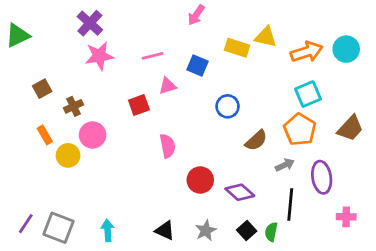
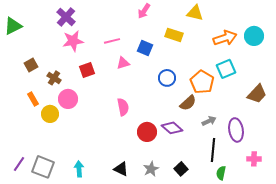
yellow triangle: (266, 37) -> (195, 13), moved
red square: (139, 105) -> (87, 70), moved
brown cross: (73, 106) -> (54, 78), turned -32
orange pentagon: (300, 130) -> (202, 82), moved
purple diamond: (240, 192) -> (172, 128), moved
green semicircle: (271, 232) -> (221, 173), moved

